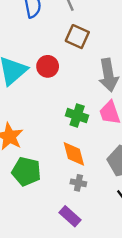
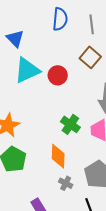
gray cross: (78, 183) -> (66, 183), moved

